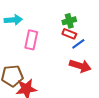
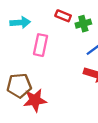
red rectangle: (69, 34) -> (63, 16), moved

